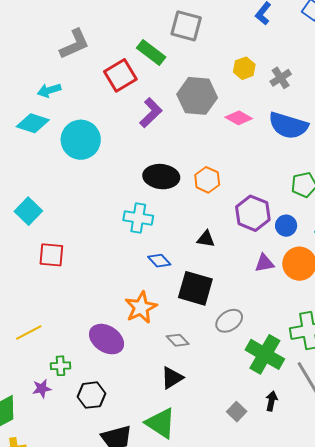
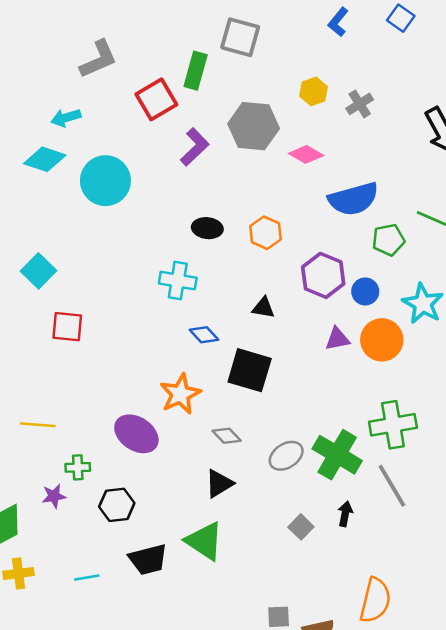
green rectangle: (151, 53) -> (196, 71), turned 68
blue semicircle: (288, 125) -> (353, 199), moved, turned -33
black ellipse: (161, 177) -> (207, 228), size x0.7
gray ellipse: (229, 321) -> (286, 456), moved
yellow line: (29, 332) -> (38, 425), turned 32

